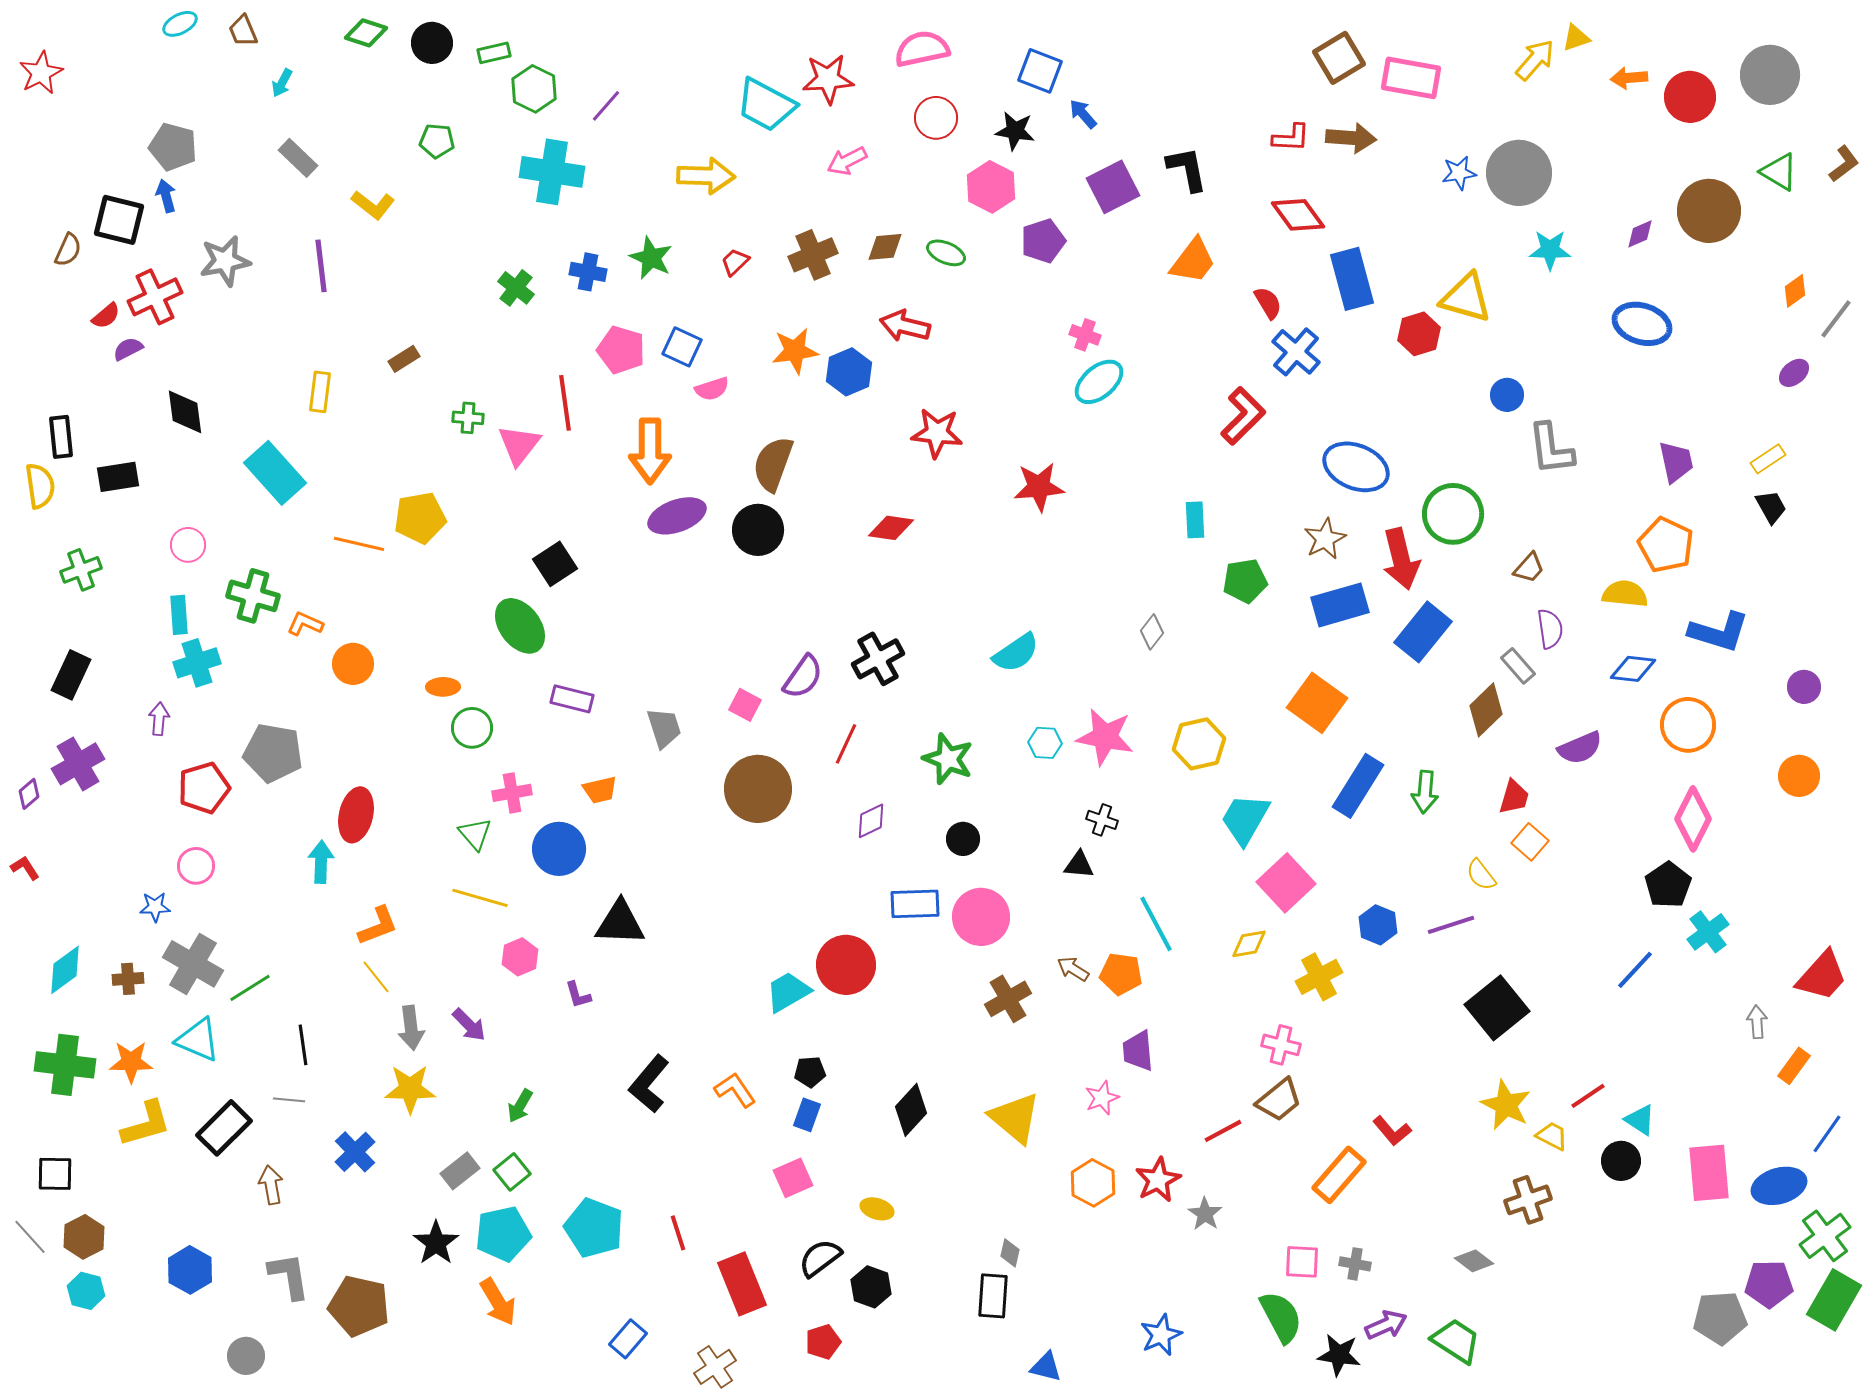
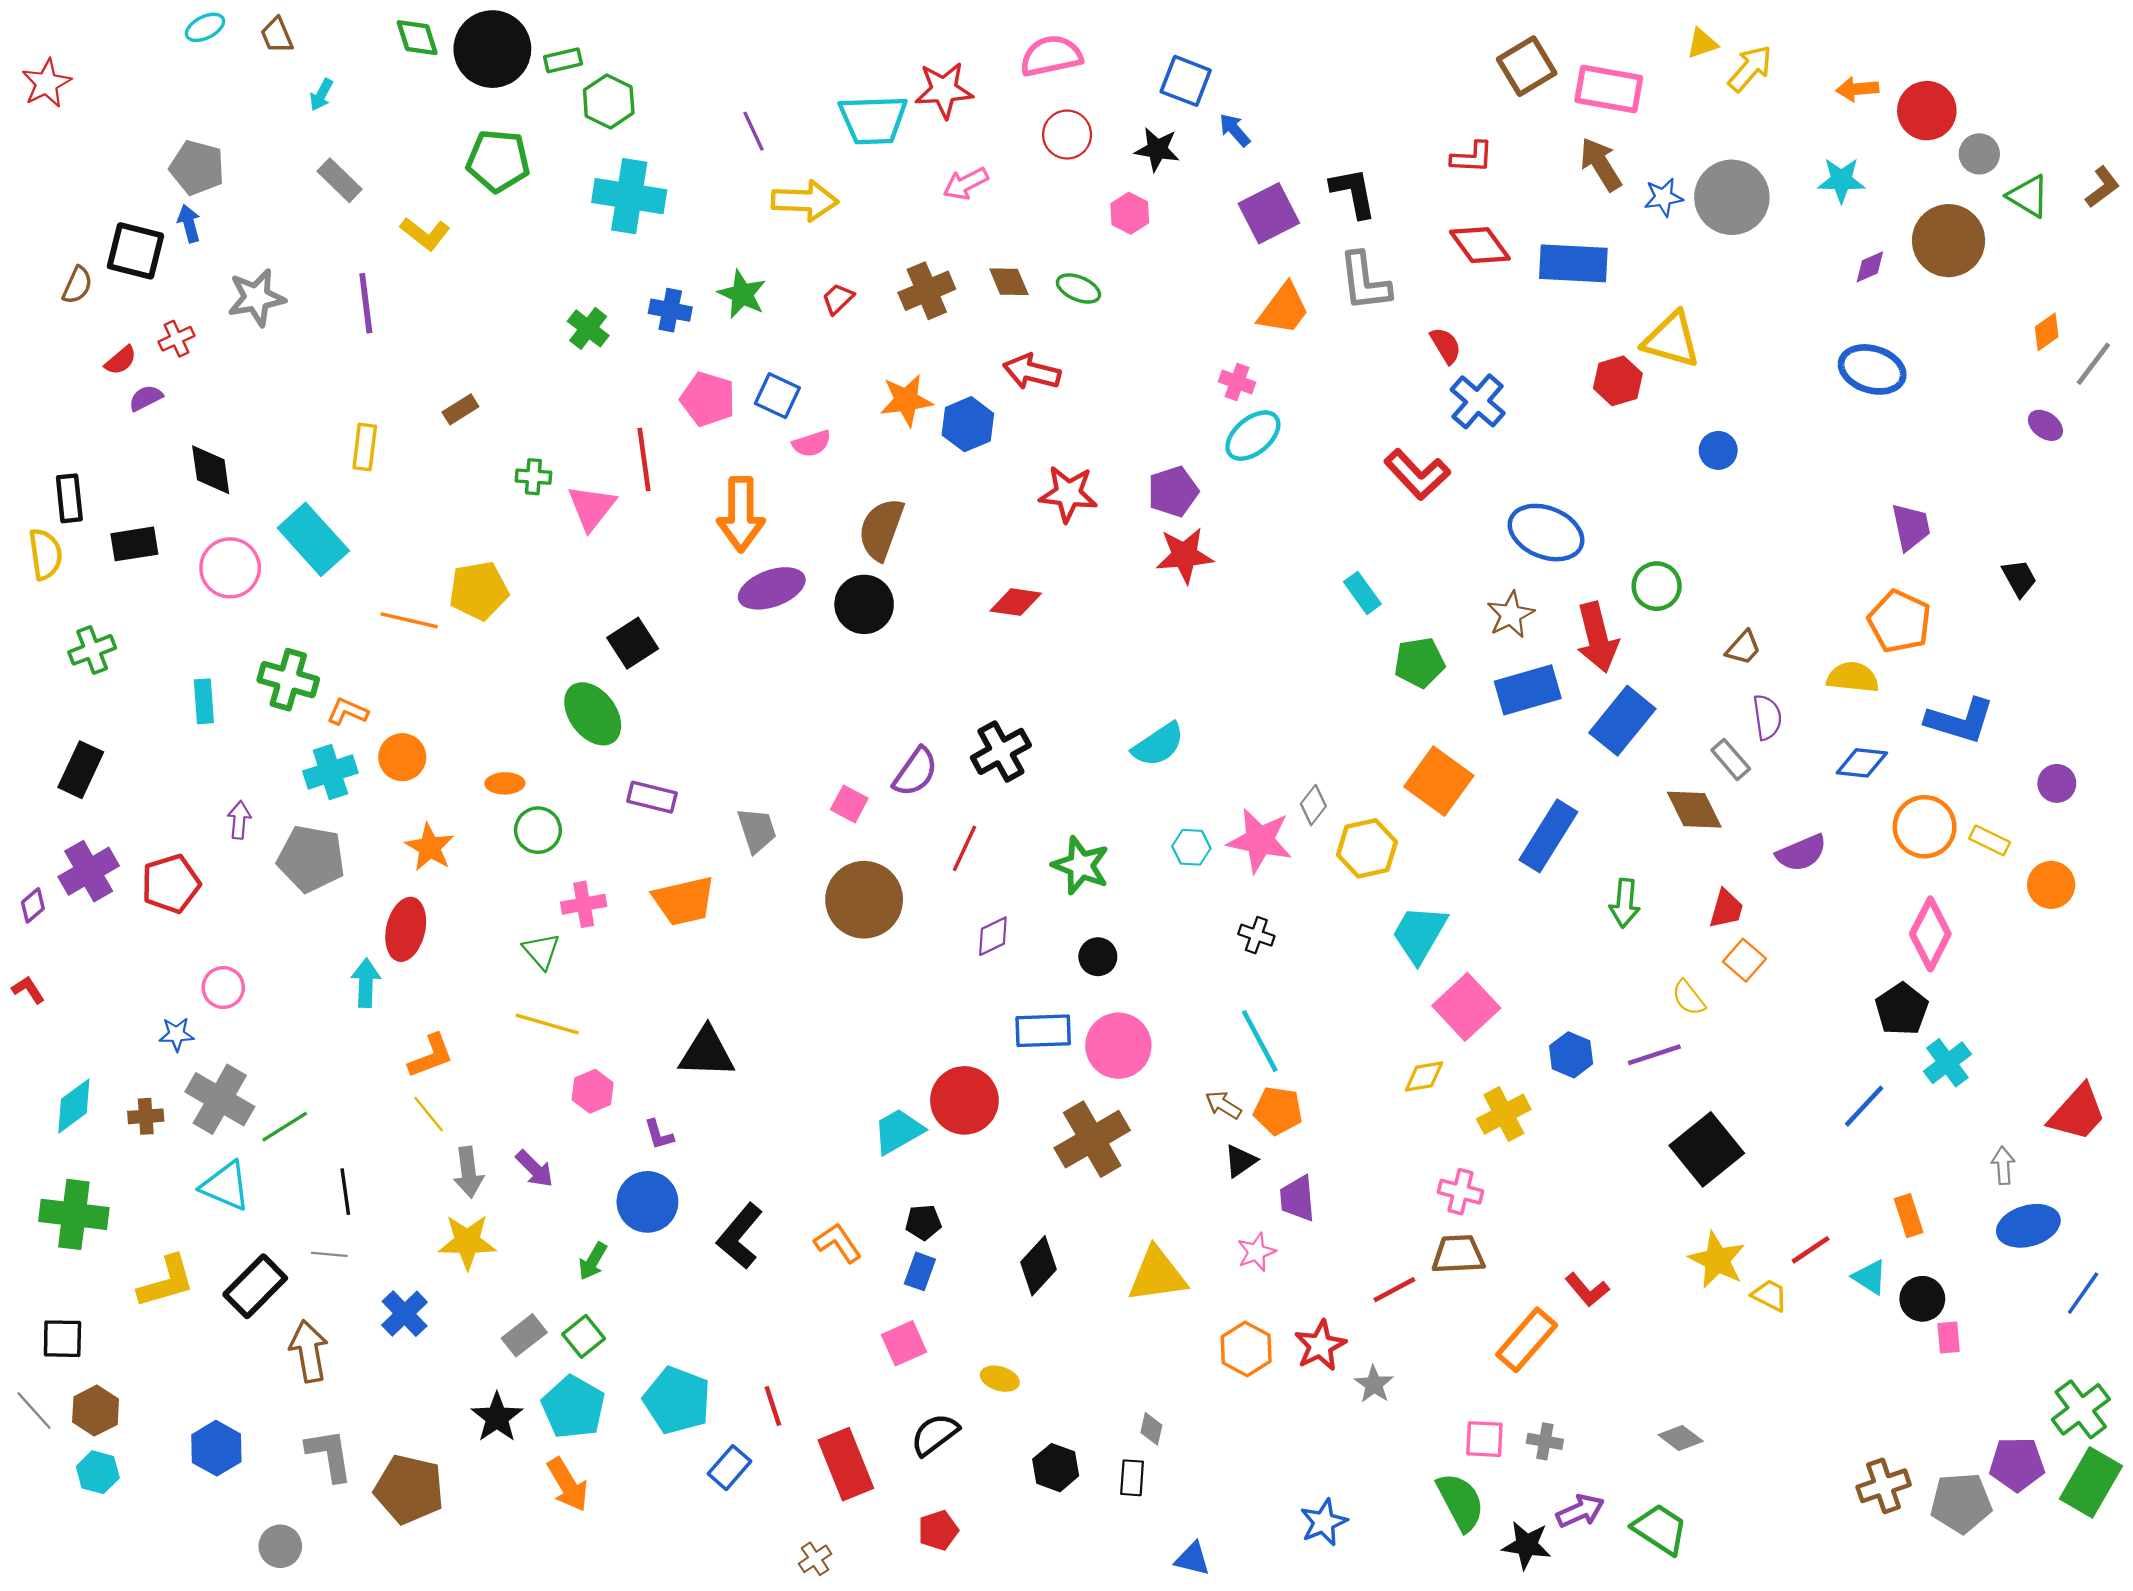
green diamond: (366, 33) -> (417, 38), turned 54
yellow triangle: (1576, 38) -> (1702, 43), moved
black circle: (432, 43) -> (492, 49), size x1.6
gray circle: (1770, 75) -> (1979, 154), moved, size x0.6
cyan trapezoid: (766, 105) -> (873, 120), turned -30
purple line: (606, 106) -> (753, 131), moved, turned -66
brown arrow: (1351, 138) -> (1601, 164), moved, turned -126
green pentagon: (437, 141) -> (498, 161), size x1.6
pink hexagon: (991, 187) -> (1130, 213), size x0.7
purple pentagon: (1043, 241) -> (1173, 491), moved
brown diamond: (885, 247) -> (1009, 282), turned 72
cyan star: (1550, 250) -> (1841, 180), moved
orange trapezoid: (1193, 261) -> (1284, 309), moved
blue rectangle: (1352, 279) -> (1573, 263), moved, turned -72
red cross: (155, 297) -> (176, 339), size x0.6
purple ellipse: (1794, 373) -> (2045, 425), turned 76
red L-shape: (1243, 416) -> (1417, 474), turned 92
gray L-shape: (1551, 449) -> (1365, 282), moved
yellow rectangle: (1768, 459) -> (1990, 840), moved, turned 60
green circle: (1453, 514) -> (1657, 586), size x0.7
cyan rectangle: (1195, 520) -> (1362, 593), turned -33
pink circle: (188, 545) -> (230, 568), moved, size x1.5
gray diamond: (1152, 632) -> (1313, 805), moved
cyan cross: (197, 663) -> (330, 772), moved
orange square: (1317, 703) -> (1439, 781), moved
brown diamond: (1486, 710) -> (1694, 810), turned -72
purple arrow: (159, 719) -> (239, 820), moved
blue rectangle: (1358, 786) -> (1548, 836), moved
red pentagon: (204, 788) -> (171, 884), moved
orange trapezoid: (600, 790) -> (684, 901), size x1.6
blue circle: (559, 849) -> (647, 1202), moved
black triangle: (1079, 865) -> (1240, 1161), moved, turned -40
cyan line: (1156, 924) -> (1260, 1041), moved
brown cross: (1008, 999) -> (1092, 1139), moved, size x1.4
orange star: (131, 1062) -> (430, 847), moved, turned 30
orange rectangle: (1794, 1066) -> (1909, 1216), moved, turned -54
brown trapezoid: (1279, 1100) -> (1458, 1254), turned -144
yellow triangle: (1015, 1118) -> (1157, 1275), turned -48
black circle: (1621, 1161) -> (1922, 1299), moved
pink rectangle: (1709, 1173) -> (1949, 1338), size x0.5
brown arrow: (271, 1185) -> (309, 1351), size x1.4
blue ellipse: (1779, 1186) -> (2028, 1226), moved
brown cross: (1528, 1200) -> (1884, 1486), moved
cyan pentagon: (503, 1234) -> (573, 1407), turned -30
black hexagon: (871, 1287) -> (1056, 1468), moved
black rectangle: (993, 1296) -> (1132, 1478), size x0.7
blue rectangle: (628, 1339) -> (730, 1468), moved
brown cross: (715, 1367) -> (815, 1559), size x0.7

